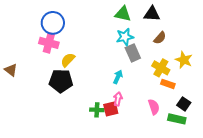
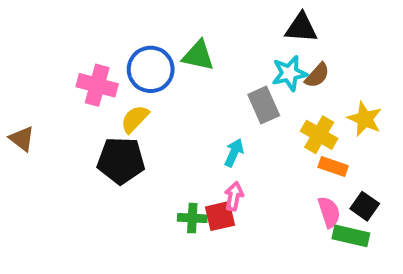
green triangle: (123, 14) -> (198, 55), moved
blue circle: (53, 23) -> (151, 69), moved
cyan star: (125, 37) -> (289, 73), moved
pink semicircle: (154, 107) -> (329, 212), moved

